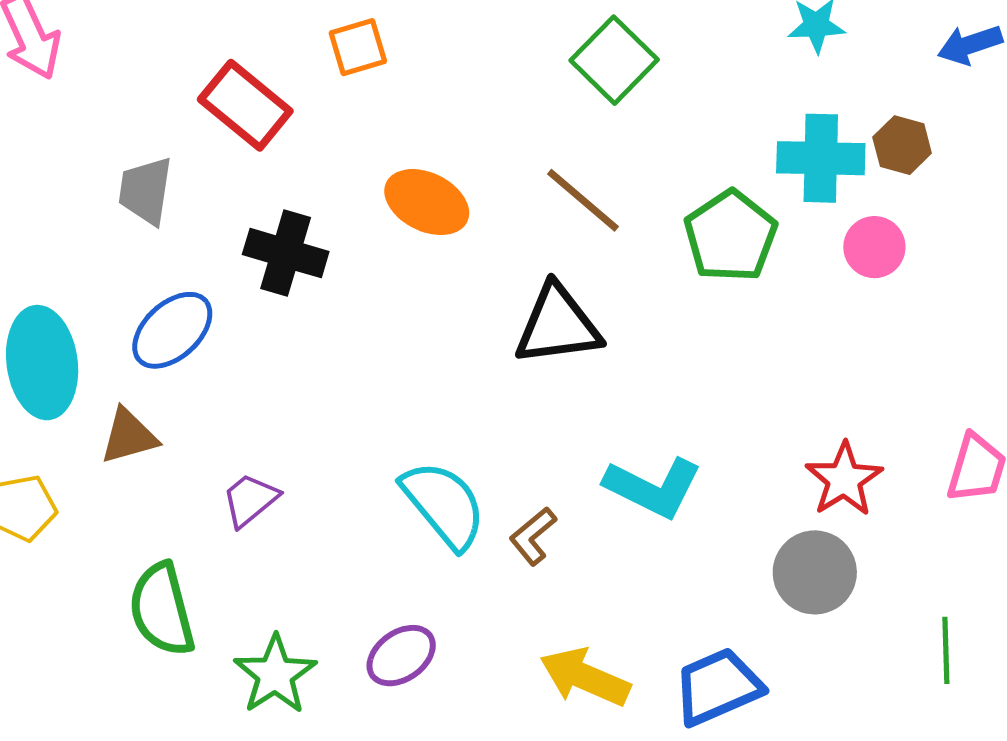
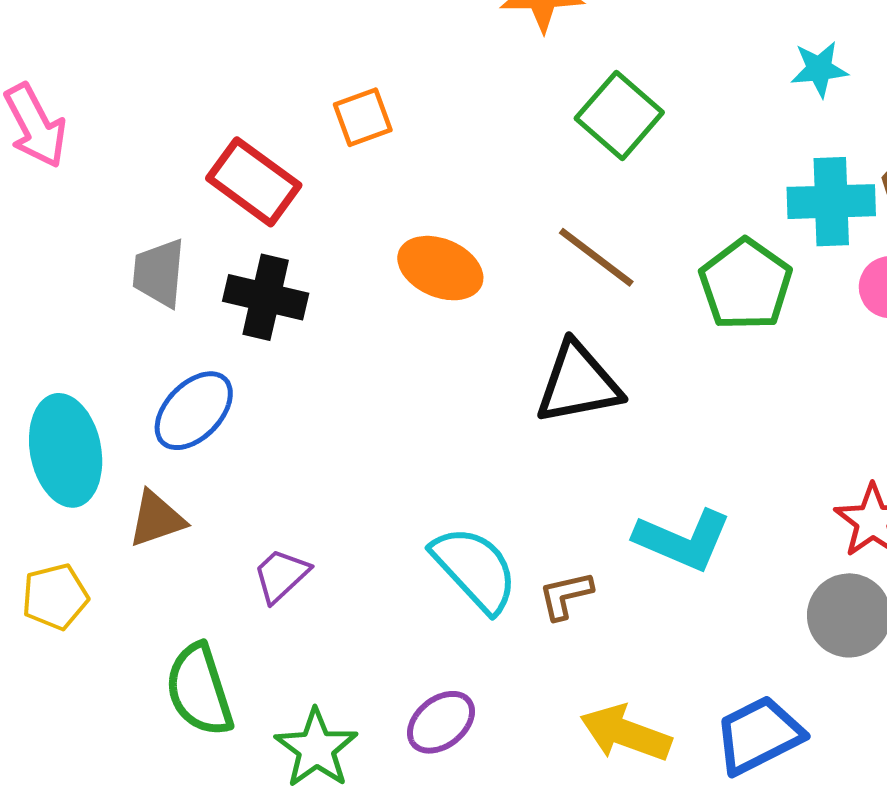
black cross: (286, 253) -> (266, 297), moved
brown L-shape: (533, 536) -> (566, 595), turned 30

